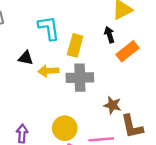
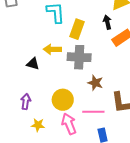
black triangle: (26, 58) -> (33, 64), moved
brown star: (112, 105) -> (95, 83), moved

